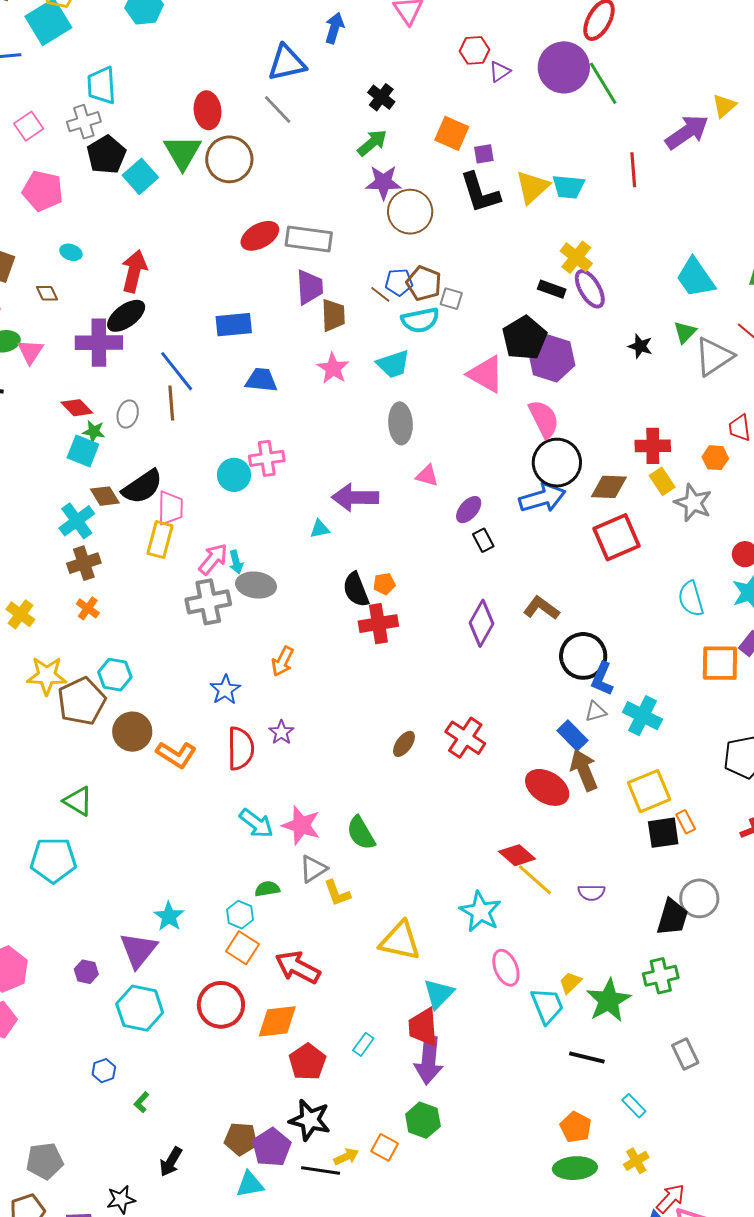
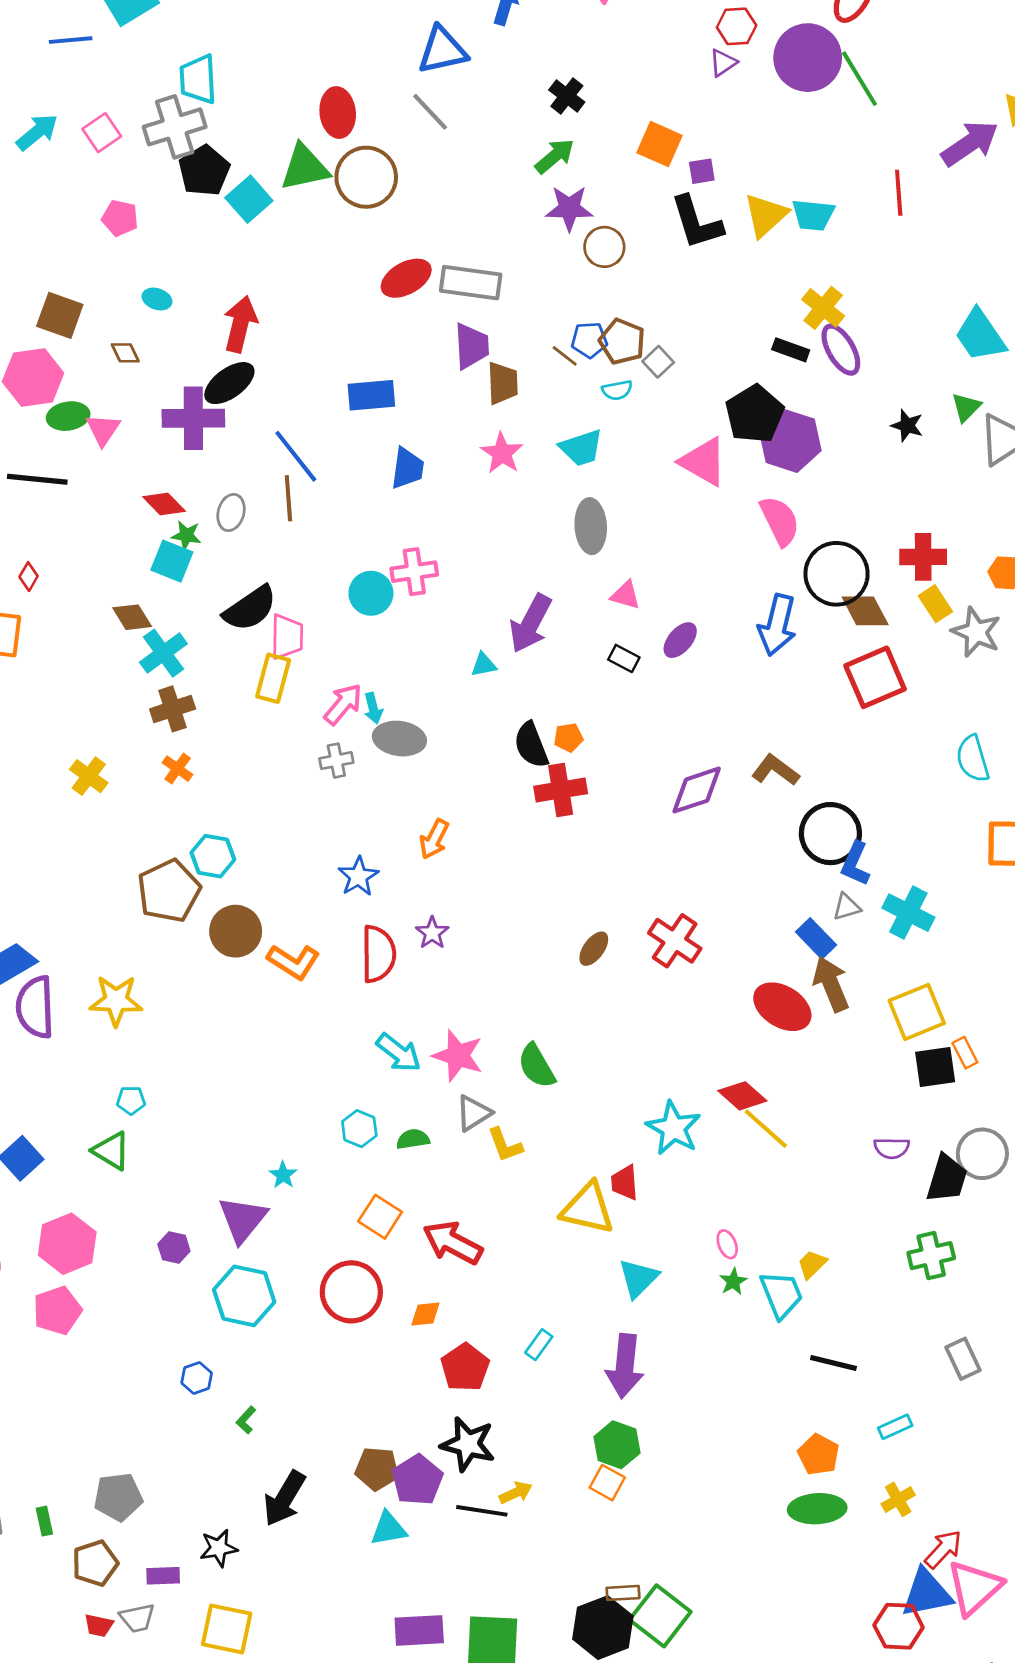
red hexagon: (474, 50) -> (737, 26), moved
gray cross: (84, 122) -> (175, 127), size x1.4
green triangle: (183, 152) -> (305, 168), turned 48
pink pentagon: (43, 191) -> (120, 218), size x0.7
brown circle: (410, 212) -> (604, 247), size x0.7
gray square: (451, 299) -> (658, 362), turned 30
cyan semicircle: (420, 320) -> (617, 390), size x0.6
blue trapezoid: (261, 380) -> (407, 468), turned 92
black circle: (557, 463) -> (837, 574), moved
brown diamond: (609, 487) -> (865, 611), turned 60
brown diamond: (105, 496) -> (132, 617), moved
purple arrow: (355, 497) -> (530, 624), turned -63
blue arrow: (542, 498) -> (777, 625), turned 120
black rectangle: (483, 540) -> (624, 658), moved, turned -35
gray cross: (208, 602) -> (336, 761), size x0.6
purple diamond: (482, 623) -> (697, 790), turned 42
yellow star: (47, 676) -> (116, 1001), moved
green triangle: (78, 801) -> (111, 1151), moved
cyan pentagon: (53, 860) -> (131, 1100), size x0.5
purple semicircle: (591, 893) -> (892, 1148), moved
cyan star: (480, 912) -> (673, 1128), moved
cyan hexagon: (240, 915) -> (359, 1129), moved
cyan star: (169, 916) -> (283, 1175), size x0.7
pink ellipse: (506, 968) -> (727, 1244), size x0.6
green star: (609, 1000) -> (733, 1282), moved, size x0.5
orange diamond: (277, 1021) -> (425, 1314), size x0.6
red trapezoid: (423, 1027) -> (625, 1182), moved, size x0.7
cyan rectangle: (634, 1106) -> (895, 1427), turned -70
orange square: (385, 1147) -> (607, 1483), moved
black arrow: (171, 1162) -> (284, 1498), size x1.4

